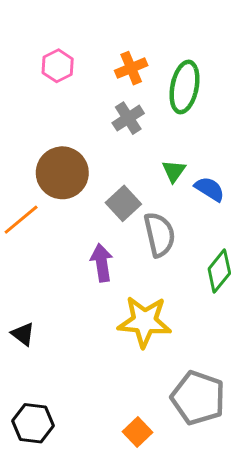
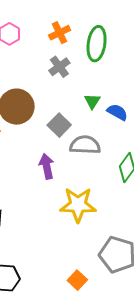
gray semicircle: (160, 235) -> (85, 145), turned -72

